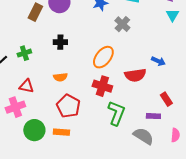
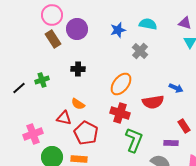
brown rectangle: (35, 12) -> (53, 39), turned -60
orange semicircle: (60, 77) -> (78, 104), turned 40
red triangle: (26, 86) -> (64, 118), moved

